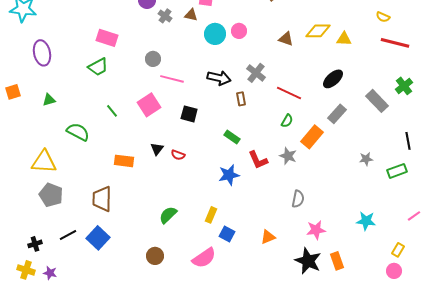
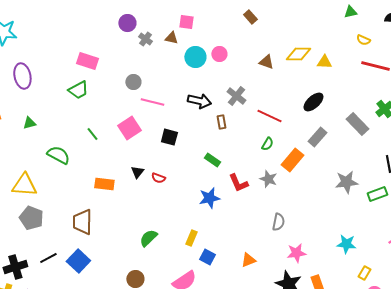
gray star: (366, 159) -> (346, 182), size x1.6
black cross: (35, 244) -> (15, 267), size x1.6
yellow rectangle: (398, 250) -> (364, 273), moved

